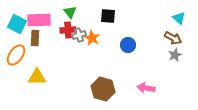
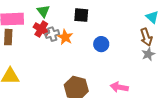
red cross: (68, 30) -> (41, 29), turned 35
brown arrow: (173, 38) -> (146, 37), turned 42

